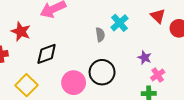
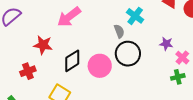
black circle: (102, 72) -> (128, 54), moved
pink circle: (74, 83) -> (100, 66), moved

